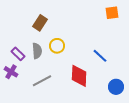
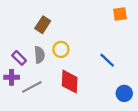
purple cross: (11, 72) -> (12, 77), turned -32
red diamond: (79, 76) -> (70, 82), moved
gray line: (42, 81) -> (32, 87), moved

